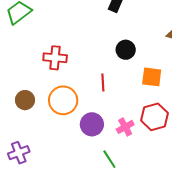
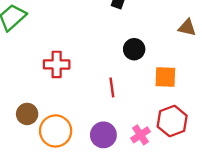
orange circle: (63, 100) -> (56, 131), moved

